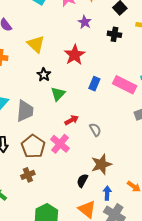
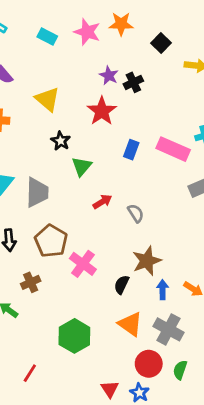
purple star: (85, 22) -> (109, 75), moved
black cross: (114, 34) -> (133, 82), moved, turned -32
pink cross: (60, 144) -> (83, 264), moved
brown cross: (28, 175) -> (31, 282), moved
blue arrow: (107, 193) -> (163, 290), moved

